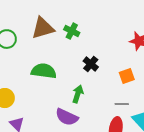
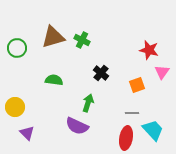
green semicircle: (44, 71) -> (54, 80), size x0.7

